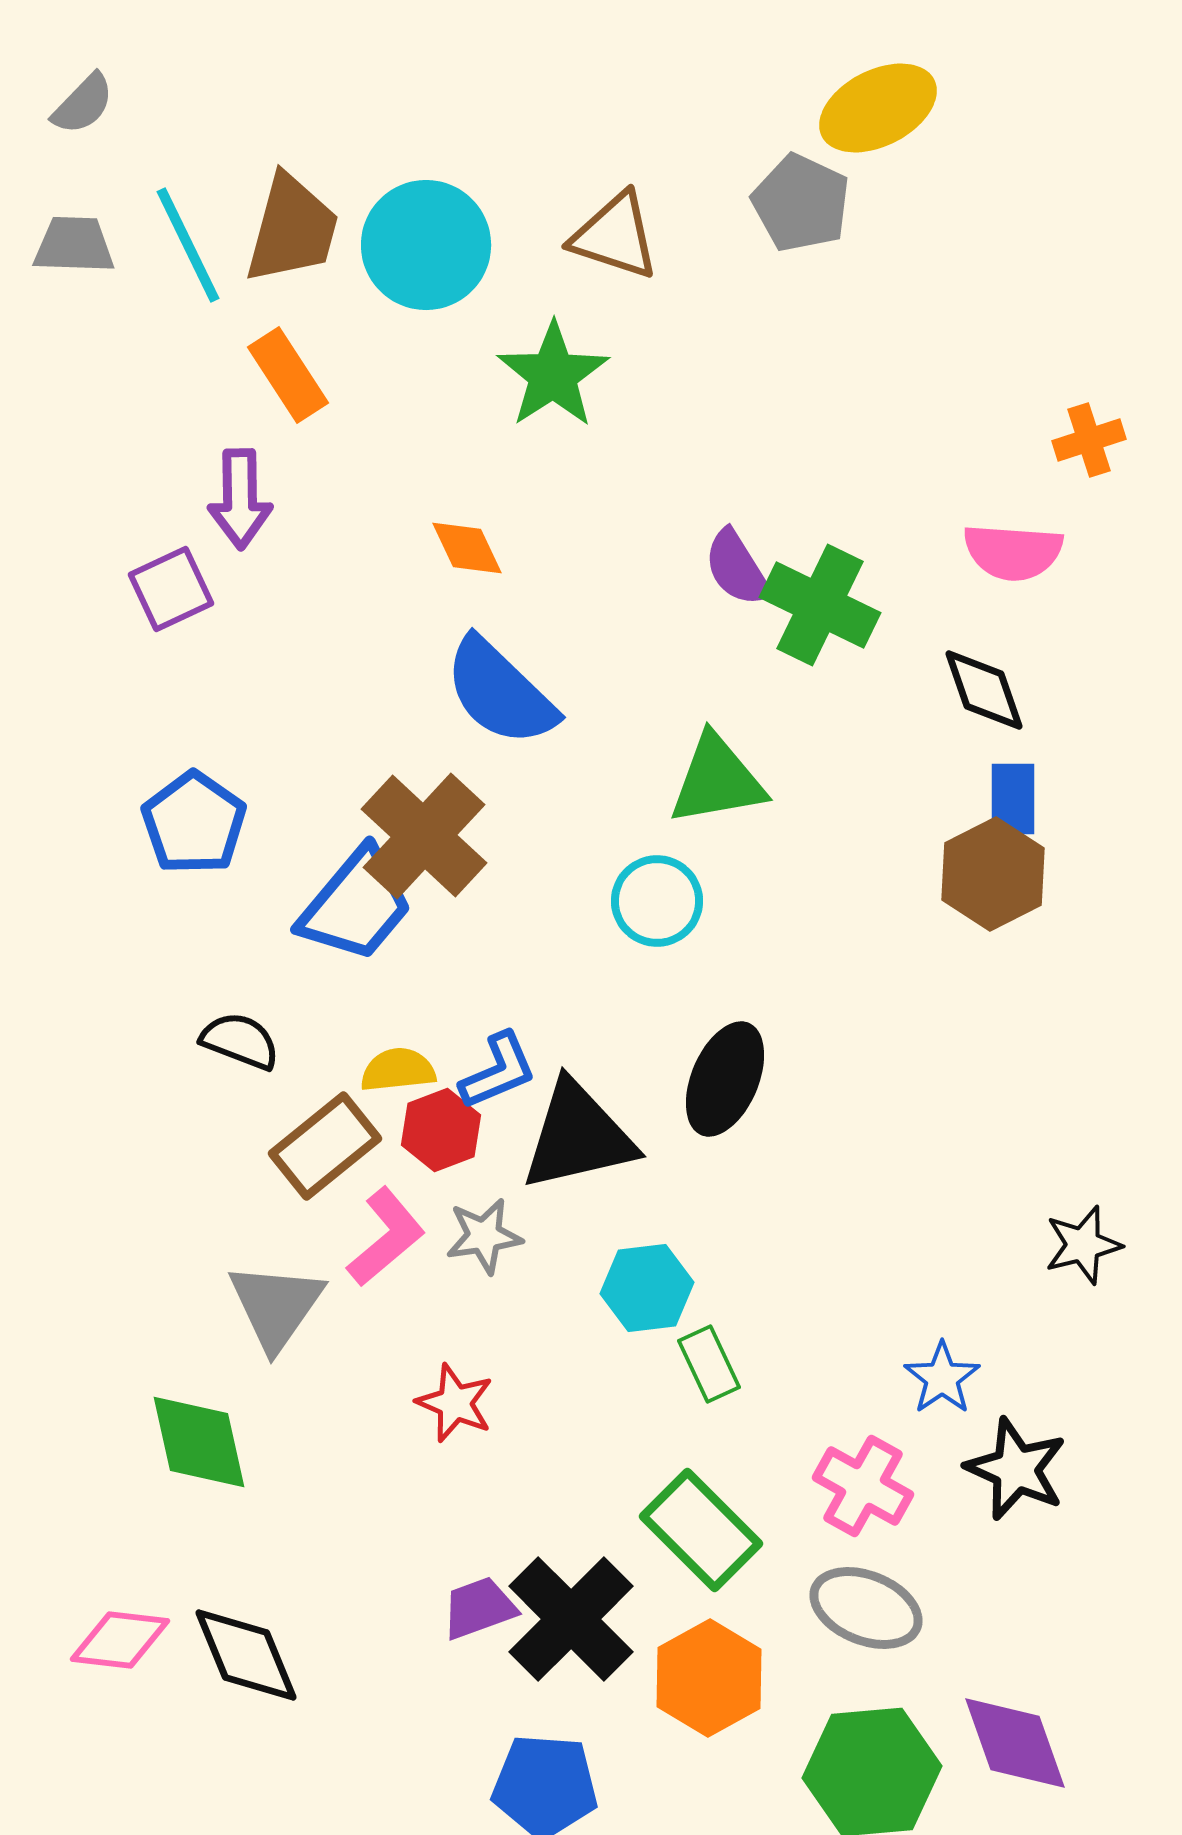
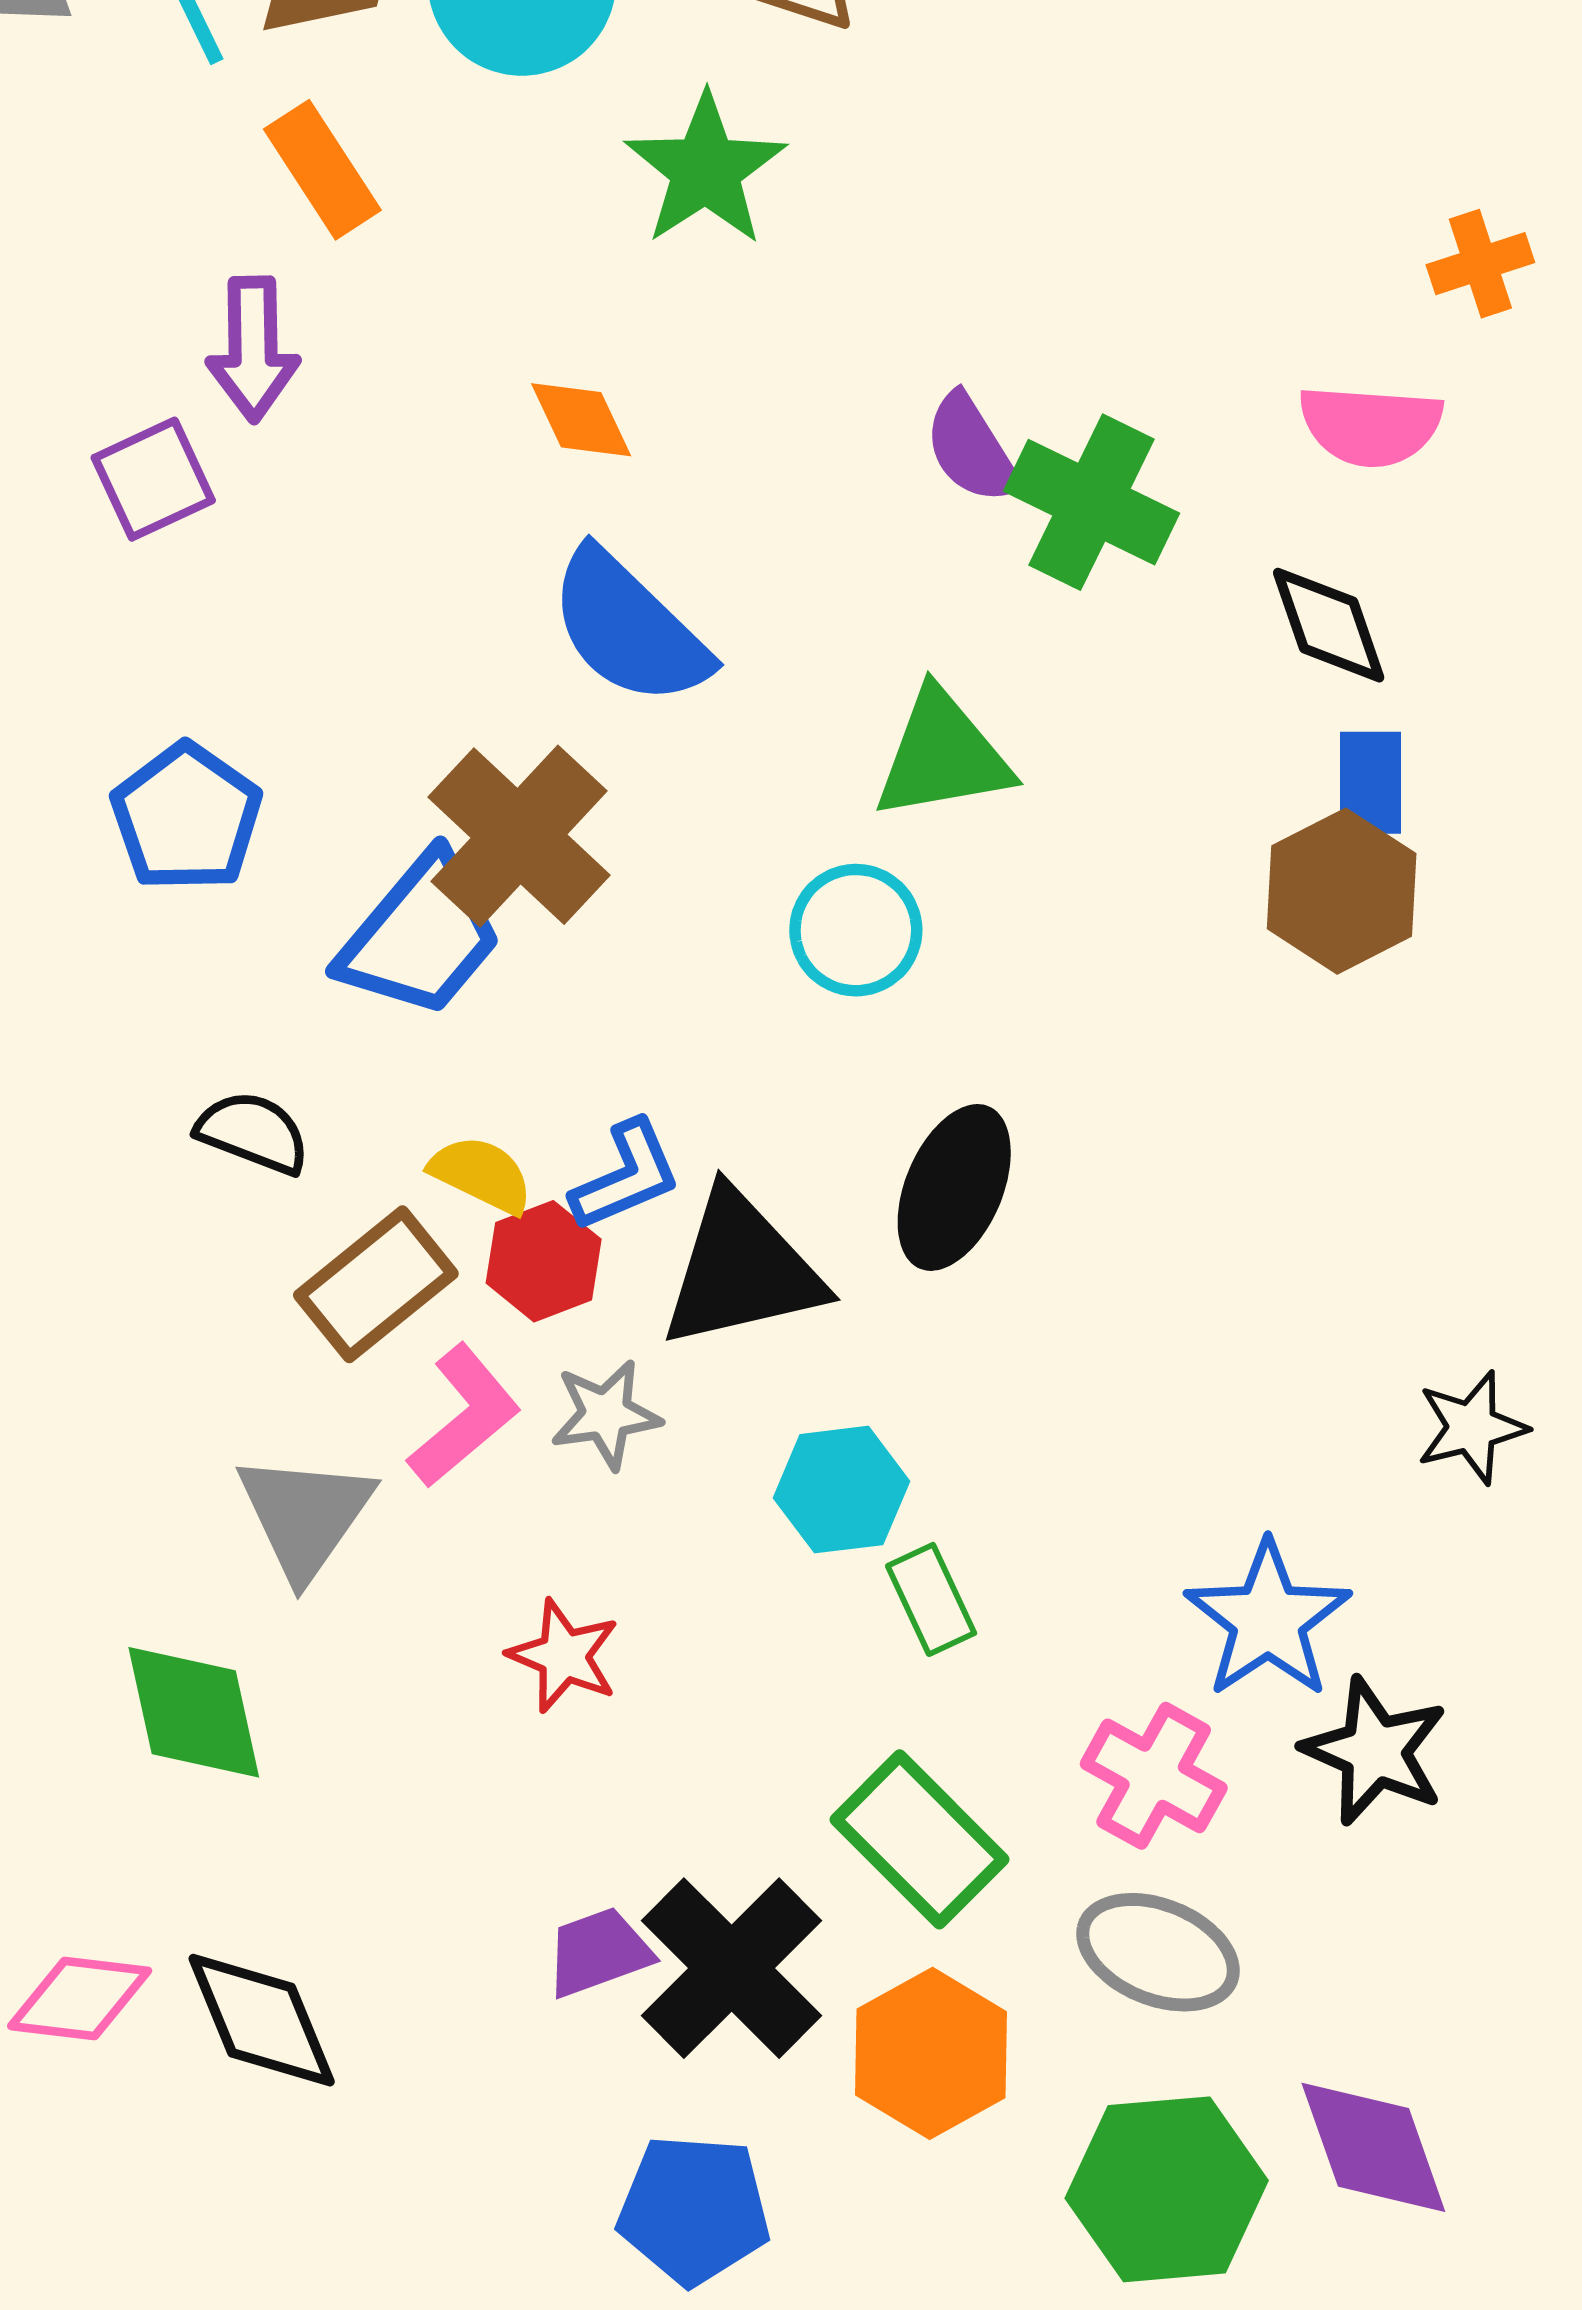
yellow semicircle: (398, 1070) -> (481, 1174), turned 32
blue star: (942, 1378) -> (1268, 1620), size x1.5

